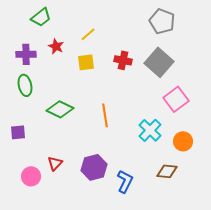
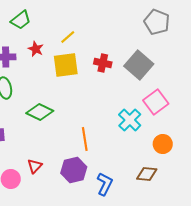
gray pentagon: (162, 21) -> (157, 22), moved
yellow square: (86, 62) -> (66, 65), size x1.5
orange line: (105, 115) -> (85, 139), moved
cyan cross: (150, 130) -> (130, 120), moved

